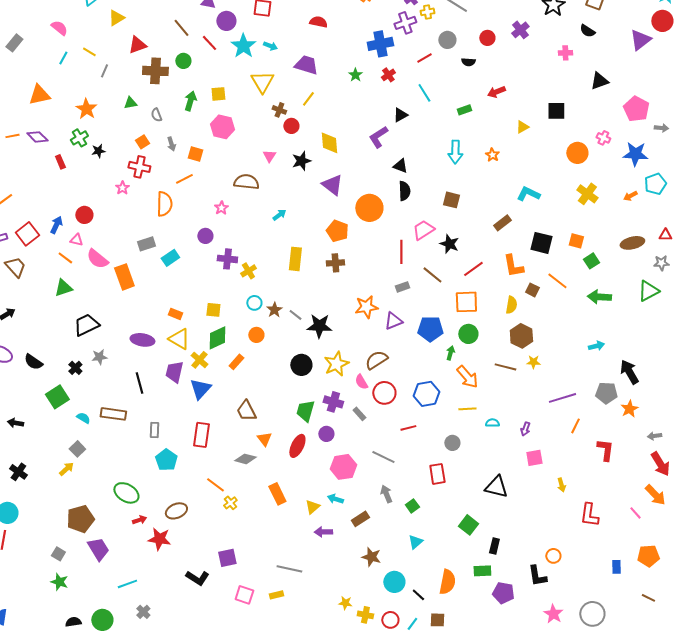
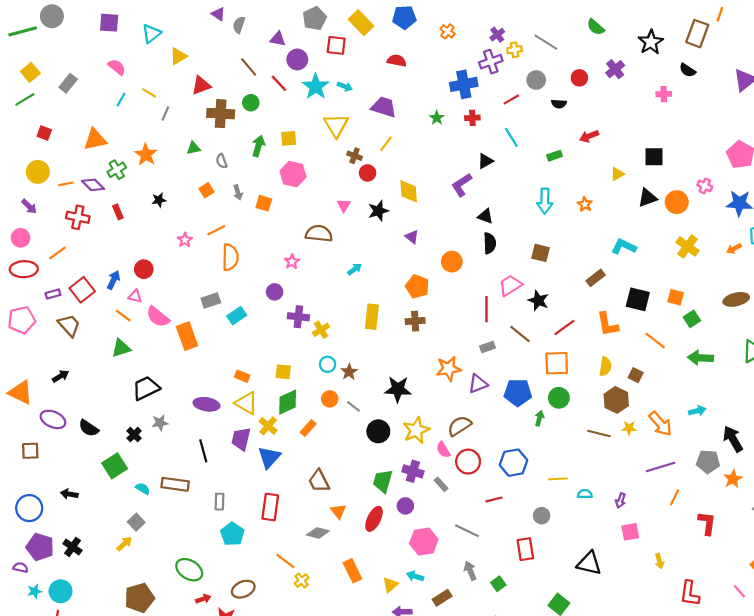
red cross: (388, 75) -> (472, 118), turned 32
black triangle: (599, 81) -> (648, 198), moved
green cross: (79, 138) -> (117, 170), moved
red cross: (139, 167) -> (78, 217), moved
orange line: (184, 179) -> (216, 230), moved
purple triangle: (332, 185) -> (412, 237), size x0.6
orange circle: (369, 208) -> (452, 262), size x0.7
brown square: (532, 290) -> (636, 375), moved
gray line: (295, 315) -> (353, 406), moved
orange arrow: (467, 377) -> (660, 424), moved

